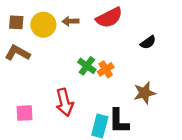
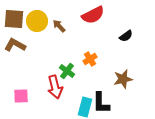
brown arrow: (70, 21) -> (59, 26), moved, turned 48
brown square: (16, 22) -> (14, 19), size x1.5
green cross: (87, 66) -> (67, 71), moved

